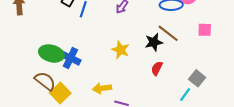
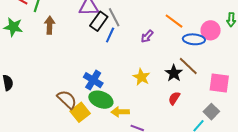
pink square: (205, 30) -> (219, 83), moved, size x1.5
black star: (154, 42) -> (174, 73), turned -30
green ellipse: (51, 53) -> (101, 100), moved

